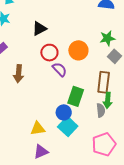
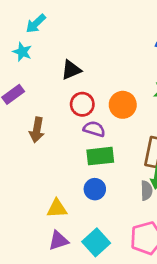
purple semicircle: (60, 69) -> (94, 129), turned -35
green rectangle: (76, 96) -> (100, 156), moved, turned 60
cyan square: (68, 126) -> (96, 242), moved

